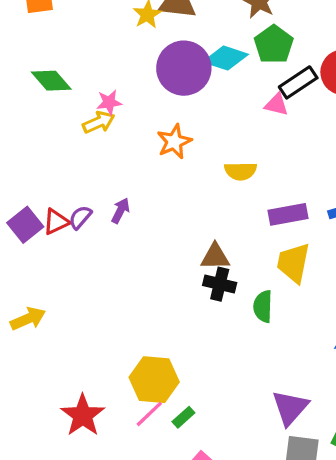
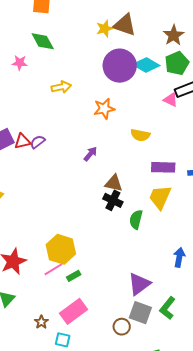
green diamond: (51, 81) -> (43, 41), moved
pink star: (109, 102) -> (20, 63), moved
purple arrow: (120, 211) -> (90, 154), moved

